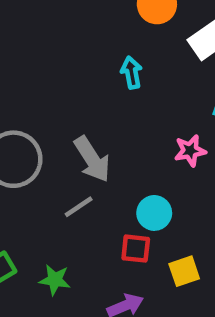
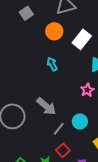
gray line: (79, 207) -> (59, 129), moved
red square: (136, 249) -> (63, 150), moved, turned -32

